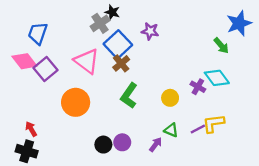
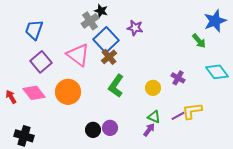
pink diamond: (24, 61) -> (34, 93), moved
cyan diamond: (217, 78) -> (217, 72), moved
red arrow: (31, 129) -> (11, 97), moved
purple arrow: (156, 145) -> (149, 130), moved

